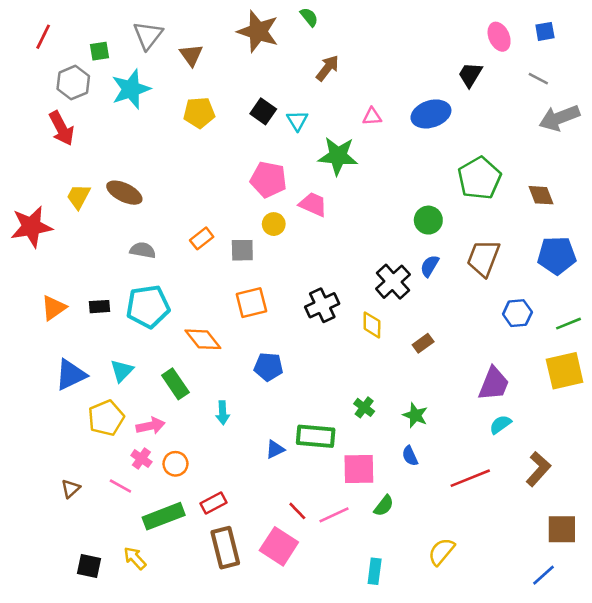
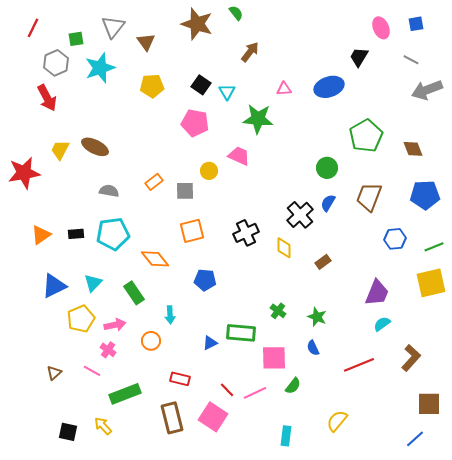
pink pentagon: (268, 179) -> (195, 123), moved
orange circle: (175, 464) -> (151, 341), moved
red rectangle: (213, 503) -> (180, 379), moved, turned 42

